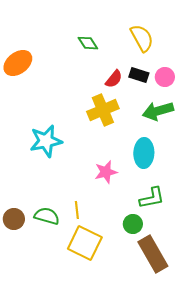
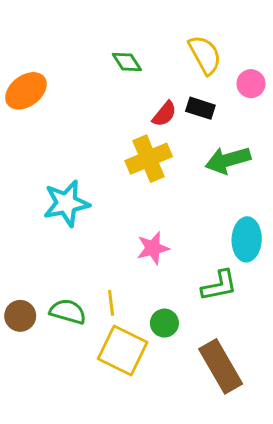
pink circle: (165, 77) -> (251, 84), moved
cyan ellipse: (144, 153) -> (247, 239), moved
green circle: (133, 224) -> (164, 323), moved

